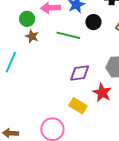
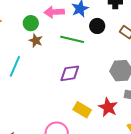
purple diamond: (80, 73) -> (70, 73), moved
red star: (102, 93) -> (108, 107), moved

